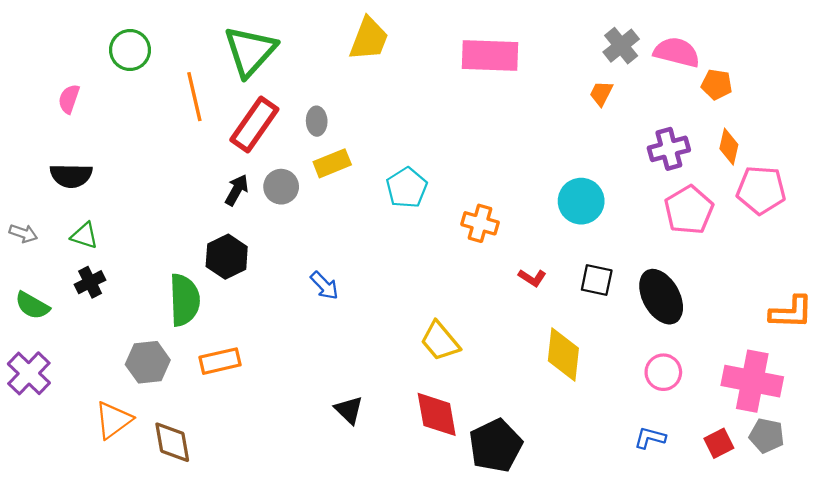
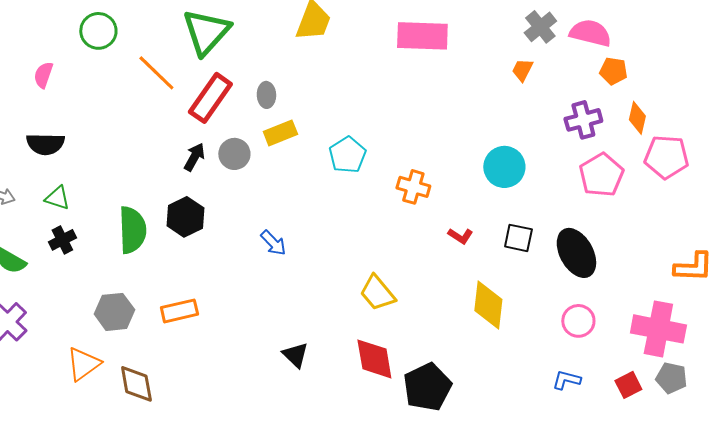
orange pentagon: (717, 84) -> (613, 71), moved
orange line: (194, 97) -> (156, 73), turned -33
green semicircle: (184, 300) -> (132, 230), moved

